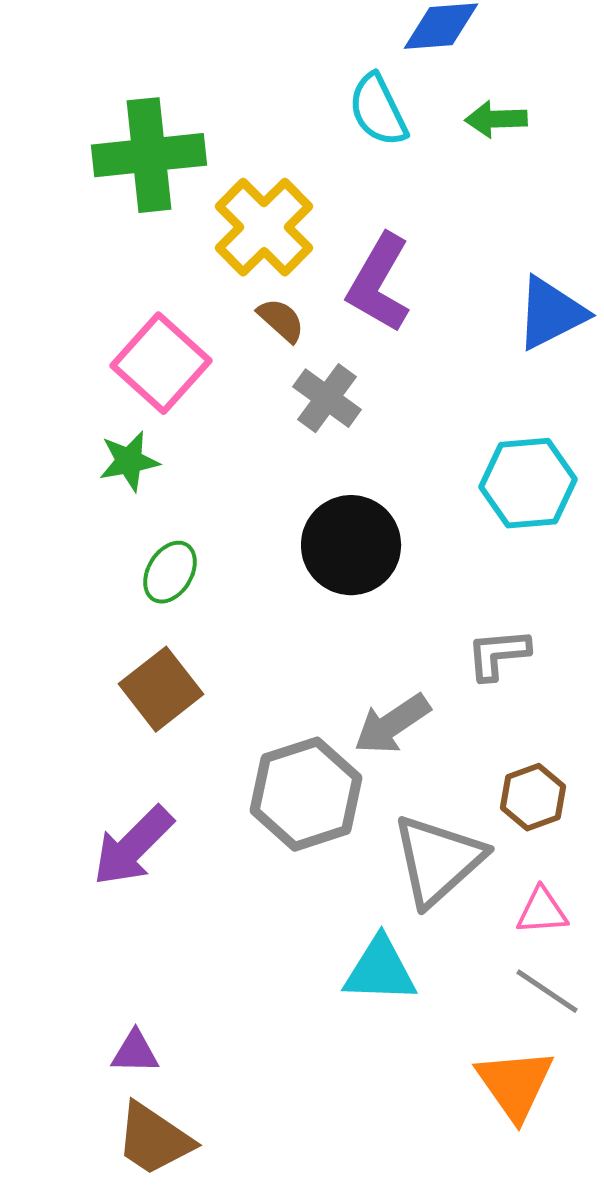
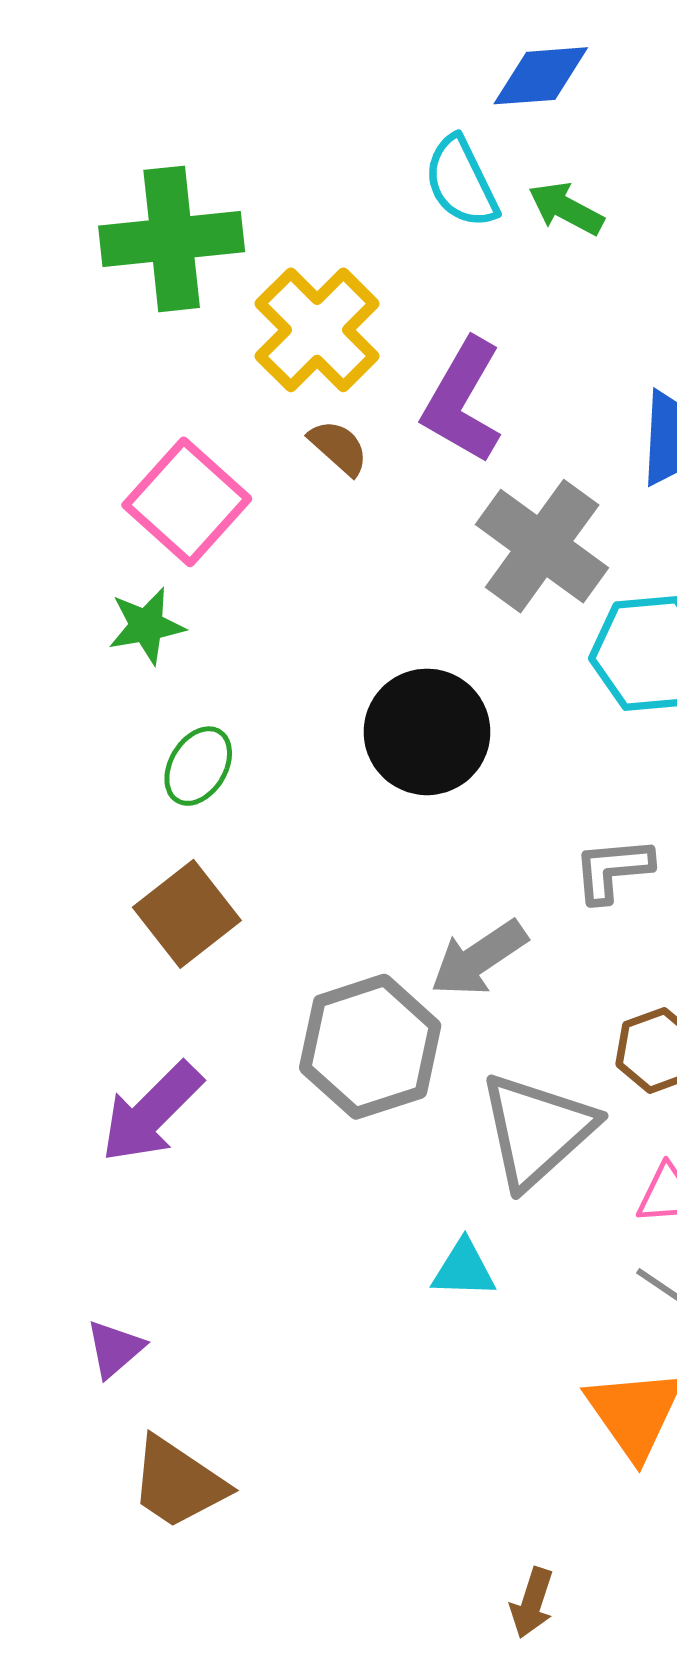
green arrow: (496, 119) -> (566, 209), moved, turned 30
gray cross: (327, 398) -> (542, 546), moved, size x1.5
cyan triangle: (380, 970) -> (464, 1269), size x0.7
purple triangle: (135, 1052) -> (115, 1349), moved, turned -42

